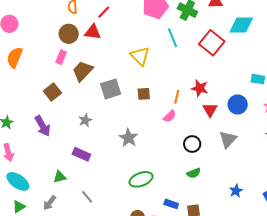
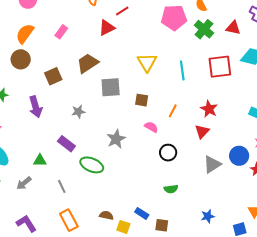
red triangle: (93, 32) -> (107, 28), turned -48
brown circle: (69, 34) -> (21, 59), moved
cyan line: (173, 38) -> (182, 70), moved
red square: (212, 43) -> (220, 67), turned 30
pink rectangle: (61, 57) -> (61, 32), moved
red star: (200, 88) -> (209, 109), moved
blue circle: (238, 105) -> (239, 156), moved
pink semicircle: (170, 116) -> (151, 127), moved, turned -120
black circle: (192, 144) -> (168, 153), moved
green ellipse: (141, 179) -> (92, 165), moved, turned 30

